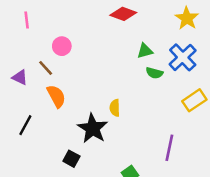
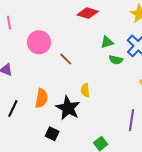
pink circle: (62, 46) -> (39, 42), size x1.5
brown line: (46, 68) -> (66, 59), moved
orange semicircle: (56, 96) -> (42, 98), moved, turned 42

